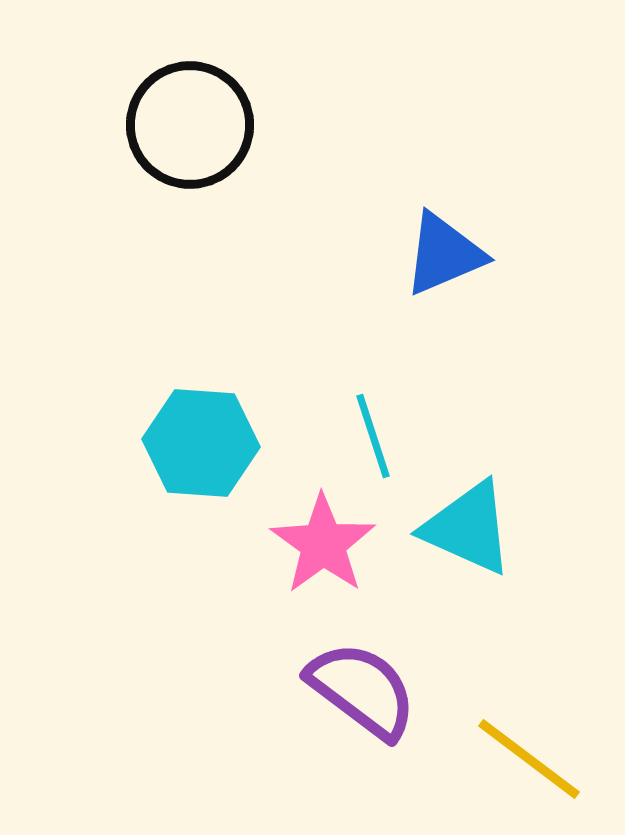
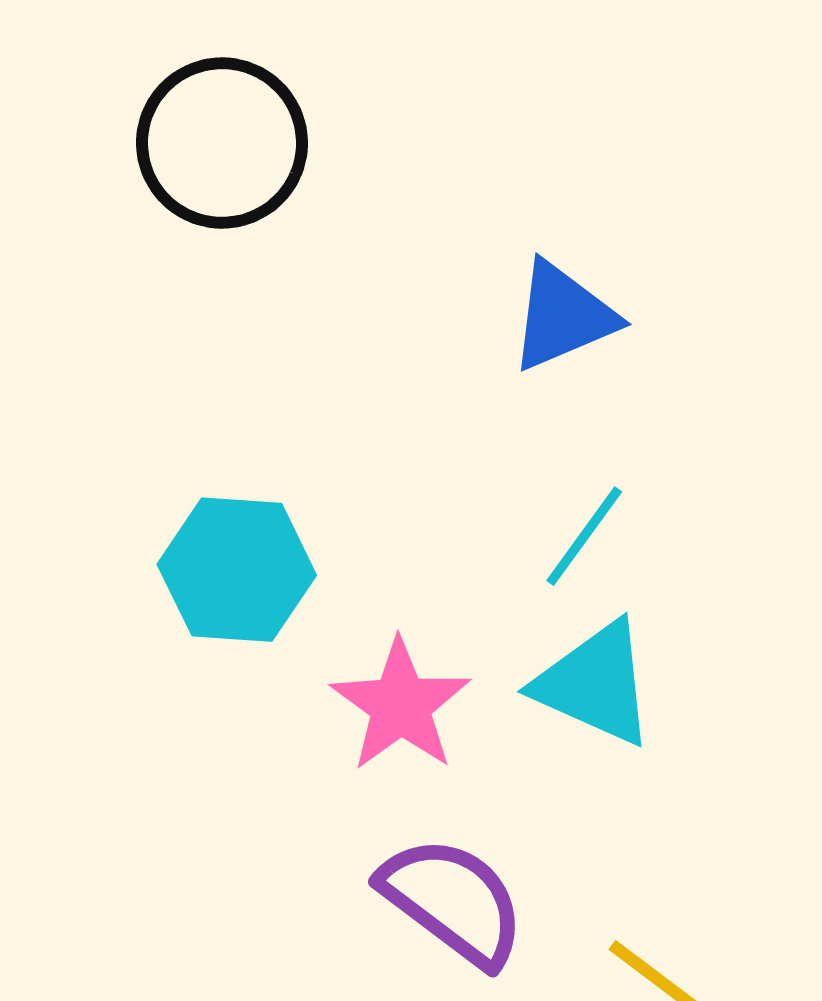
cyan line: (373, 436) -> (584, 536), moved, turned 54

